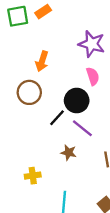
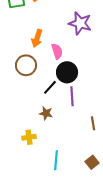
pink semicircle: (93, 76) -> (57, 51), moved
purple line: (82, 128) -> (72, 96), turned 48
brown star: (69, 153) -> (46, 113), moved

